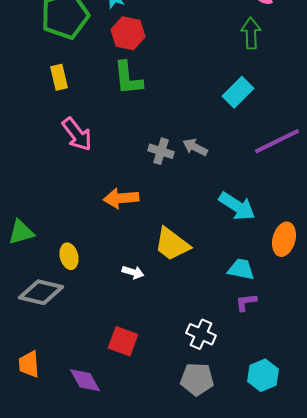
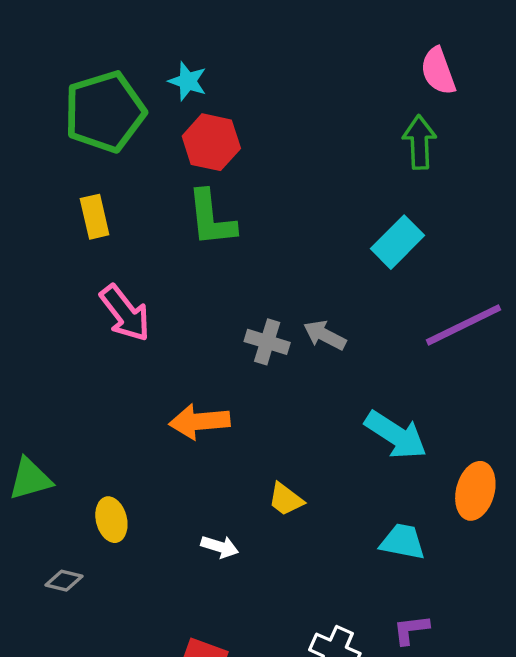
yellow trapezoid: (172, 244) -> (286, 499), size x0.6
gray diamond: (41, 292) -> (64, 581), size x0.5
purple L-shape: (246, 302) -> (411, 630), moved

